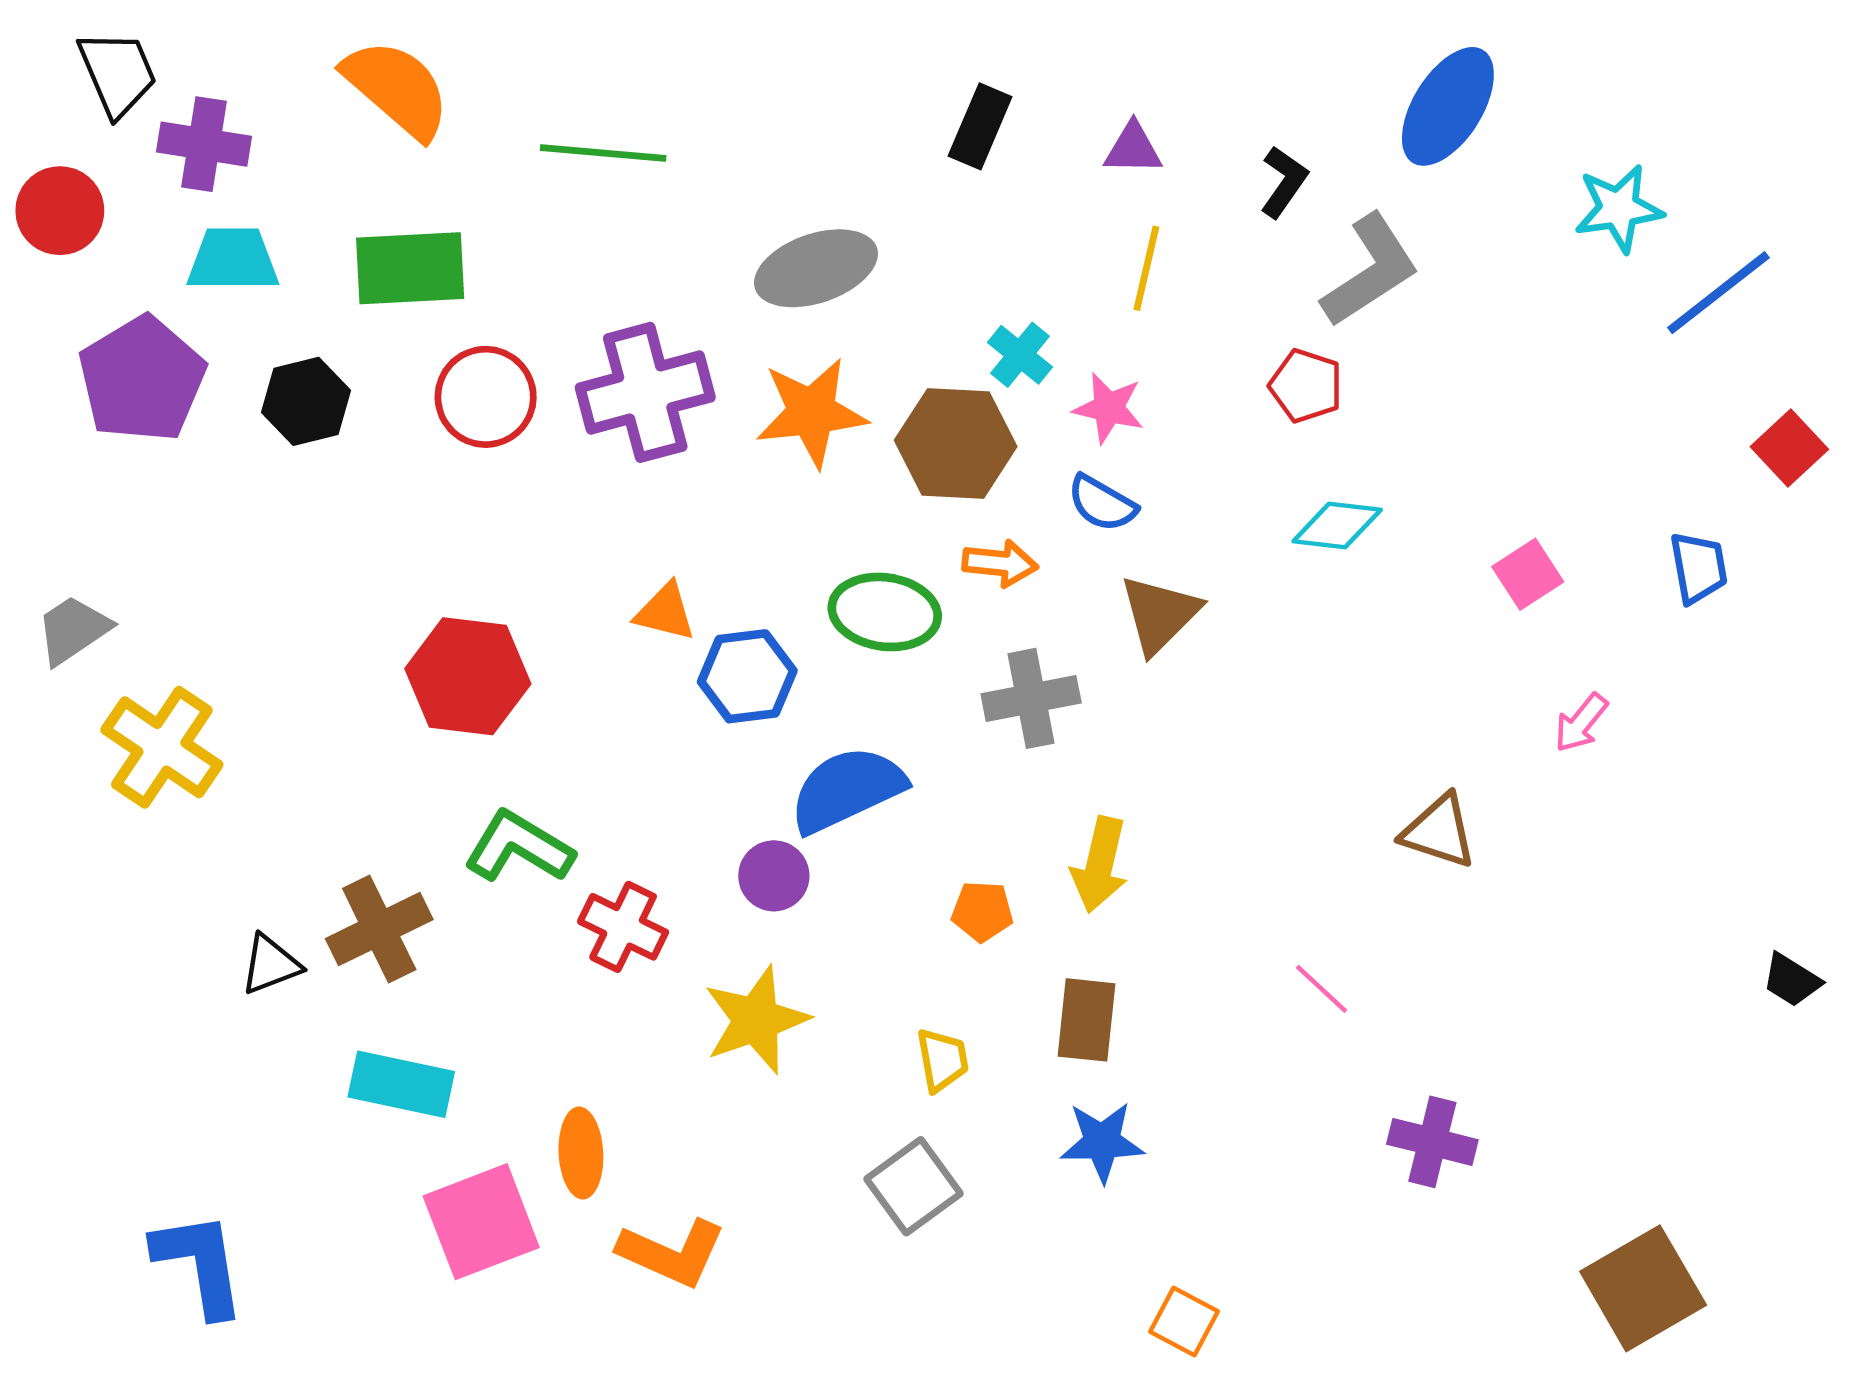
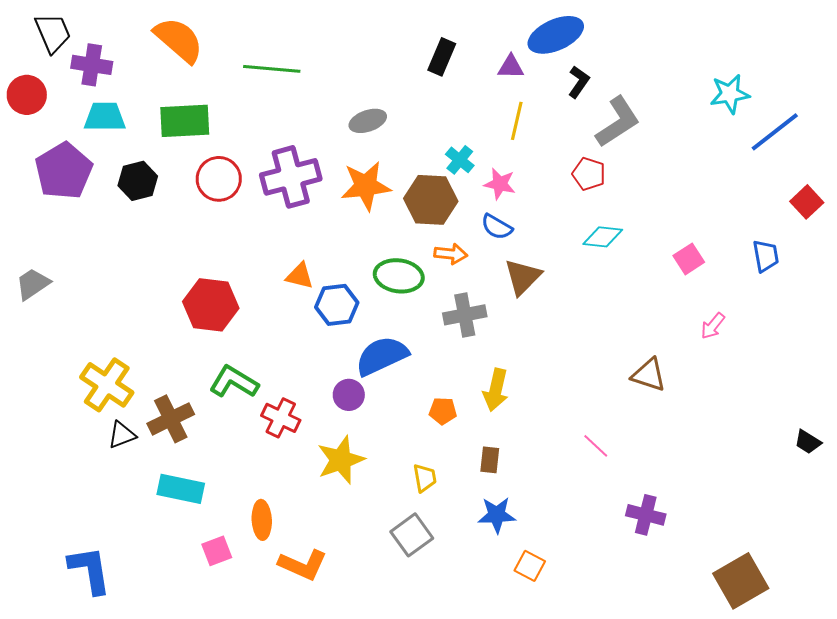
blue ellipse: (1448, 106) -> (556, 35), moved, turned 34
gray ellipse: (816, 268) -> (368, 121), size x0.7
yellow cross: (162, 747) -> (107, 385), moved
brown rectangle: (1086, 1020) -> (490, 460), size x0.7
pink square: (481, 1222) -> (217, 551), size x0.6
orange square: (1184, 1322) -> (530, 566), moved

